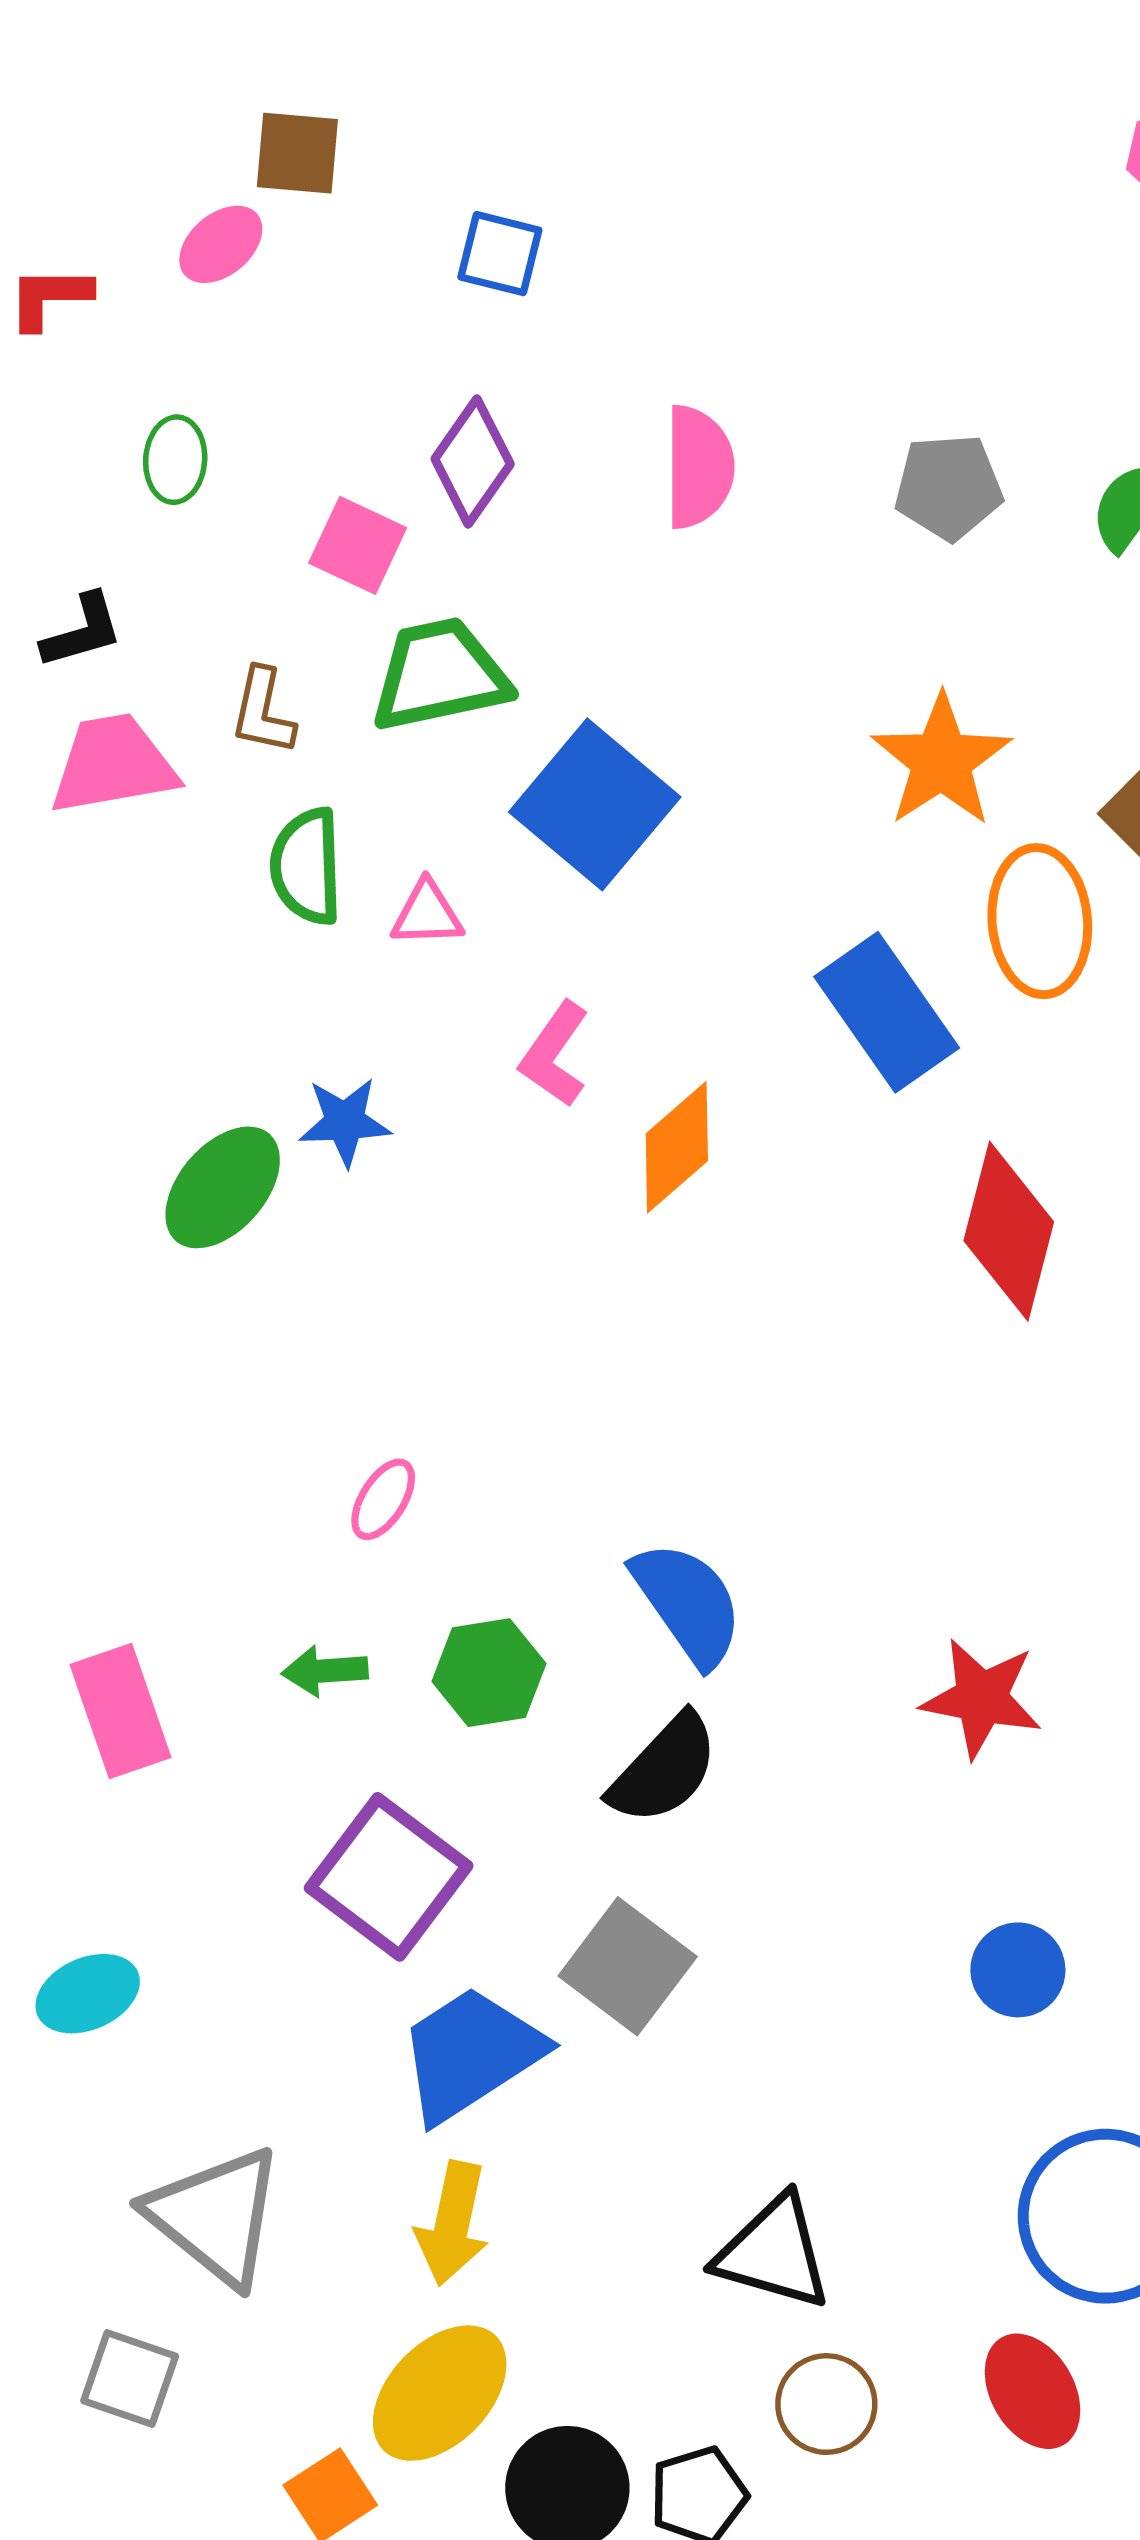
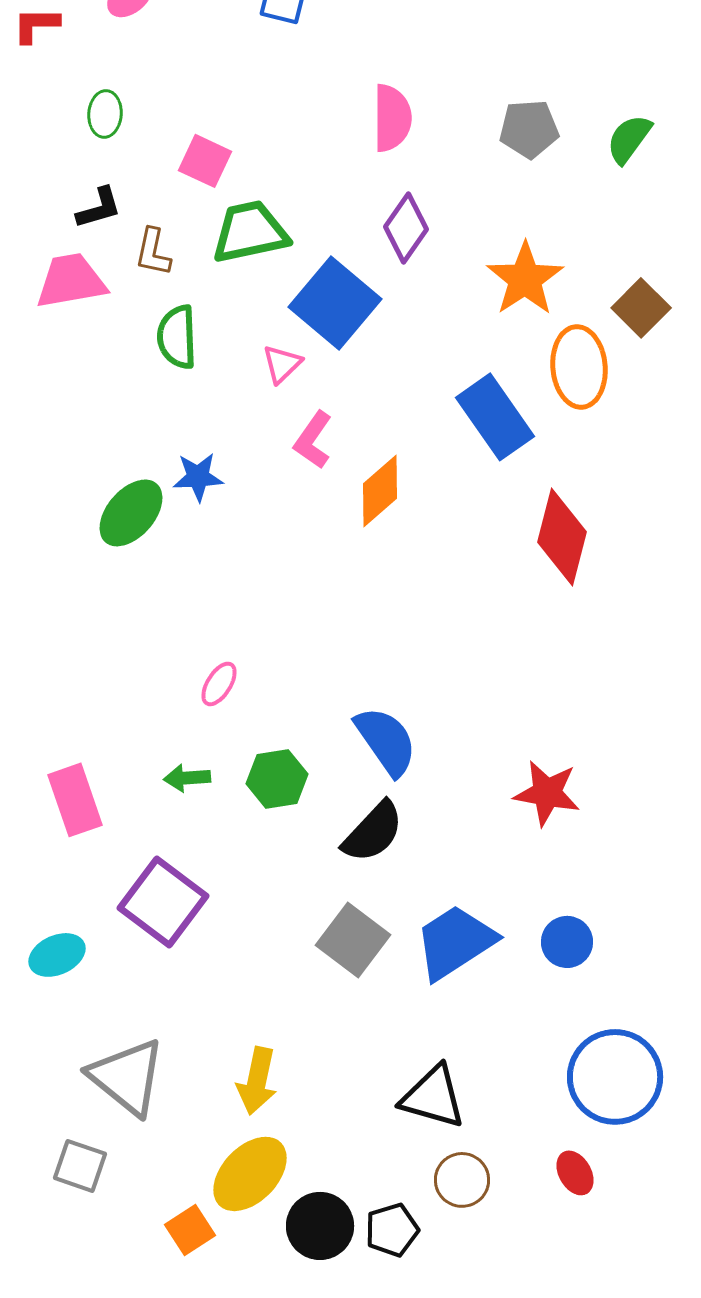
purple diamond: (473, 461) -> (406, 228), moved
black L-shape: (82, 631) -> (99, 208), moved
pink triangle: (427, 914) -> (282, 364), moved, turned -42
purple square: (389, 1877) -> (163, 902), moved
blue trapezoid: (471, 2054) -> (455, 942), moved
red ellipse: (1032, 2391) -> (575, 1173), size x0.7

